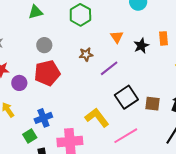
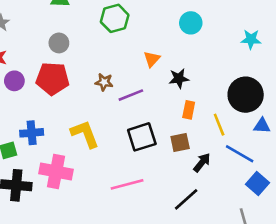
orange rectangle: (164, 38) -> (189, 110), moved
brown star: (86, 54) -> (104, 82), moved
brown square: (152, 104) -> (180, 142), moved, turned -35
yellow L-shape: (97, 118) -> (85, 134), moved

